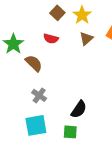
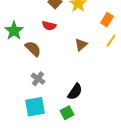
brown triangle: (86, 39) -> (81, 45), moved
green square: (70, 132) -> (67, 113), turned -32

